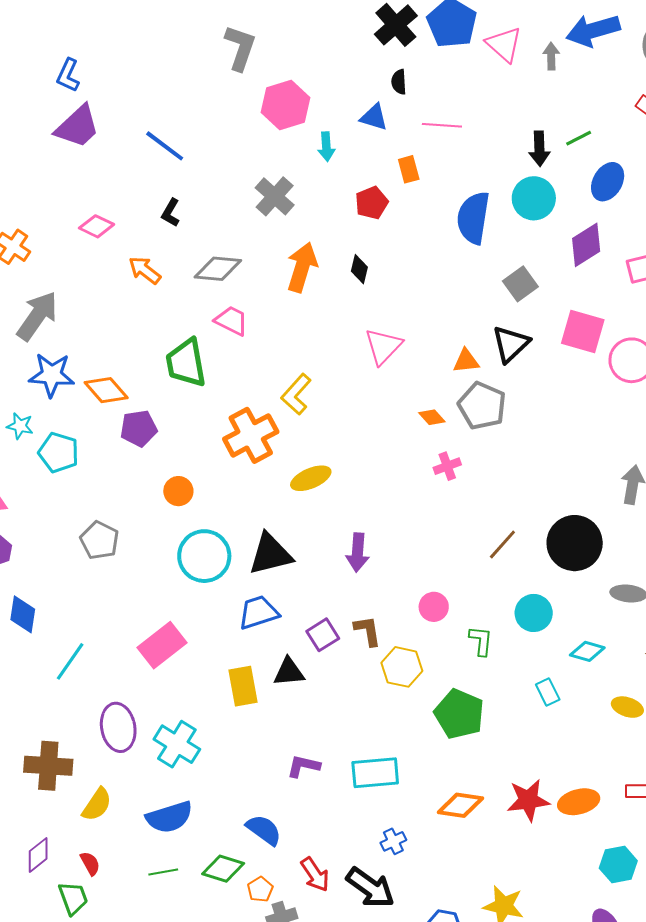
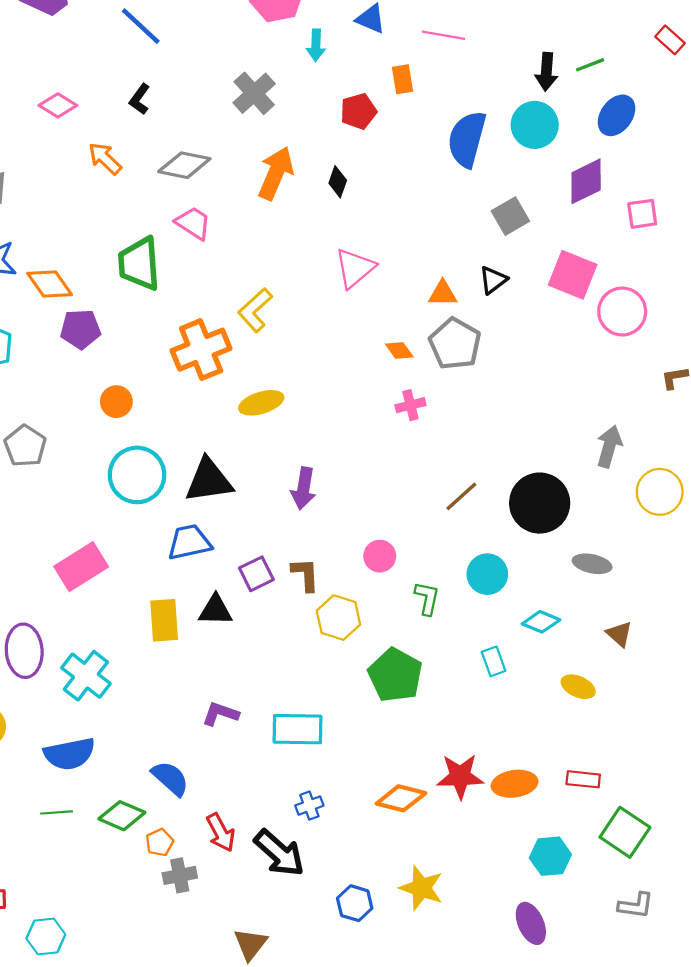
black triangle: (511, 344) -> (493, 280), size x0.7
orange diamond: (460, 805) -> (401, 798), moved

